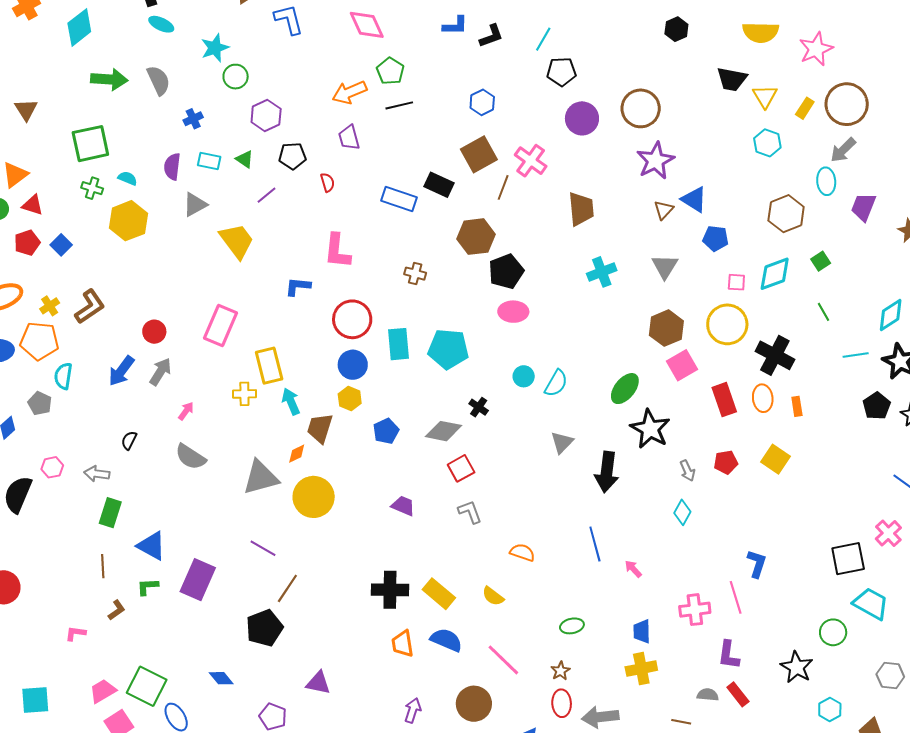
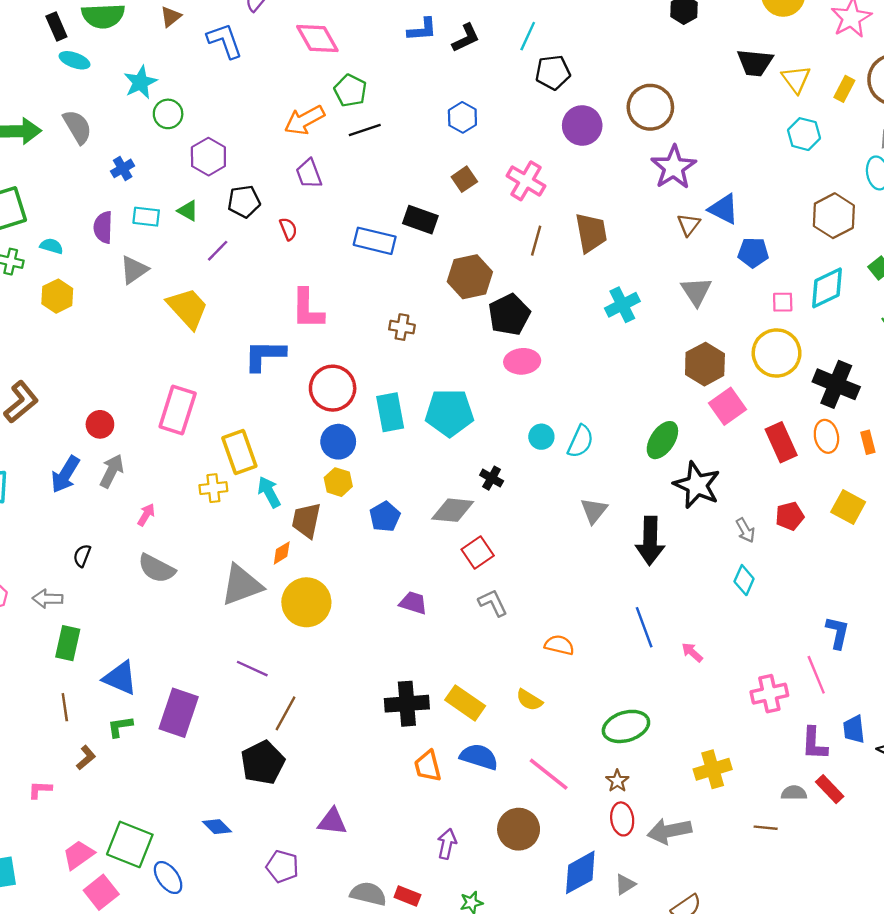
brown square: (479, 154) -> (464, 179), size x0.6
brown line: (503, 187) -> (536, 241), moved
yellow hexagon: (128, 221) -> (57, 296), size x0.7
blue L-shape: (298, 287) -> (265, 355), size x1.4
green ellipse: (572, 626) -> (626, 726), size x1.6
blue trapezoid: (642, 631) -> (854, 729), moved

